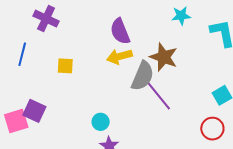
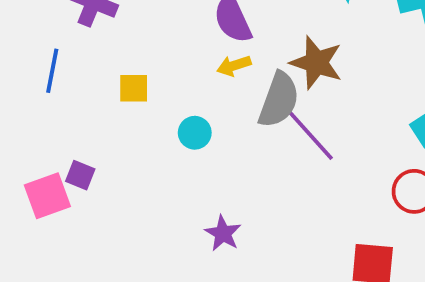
yellow arrow: (119, 56) -> (234, 66), size x0.7
purple square: (34, 111) -> (80, 175), size x0.7
cyan circle: (101, 122) -> (195, 133), moved

